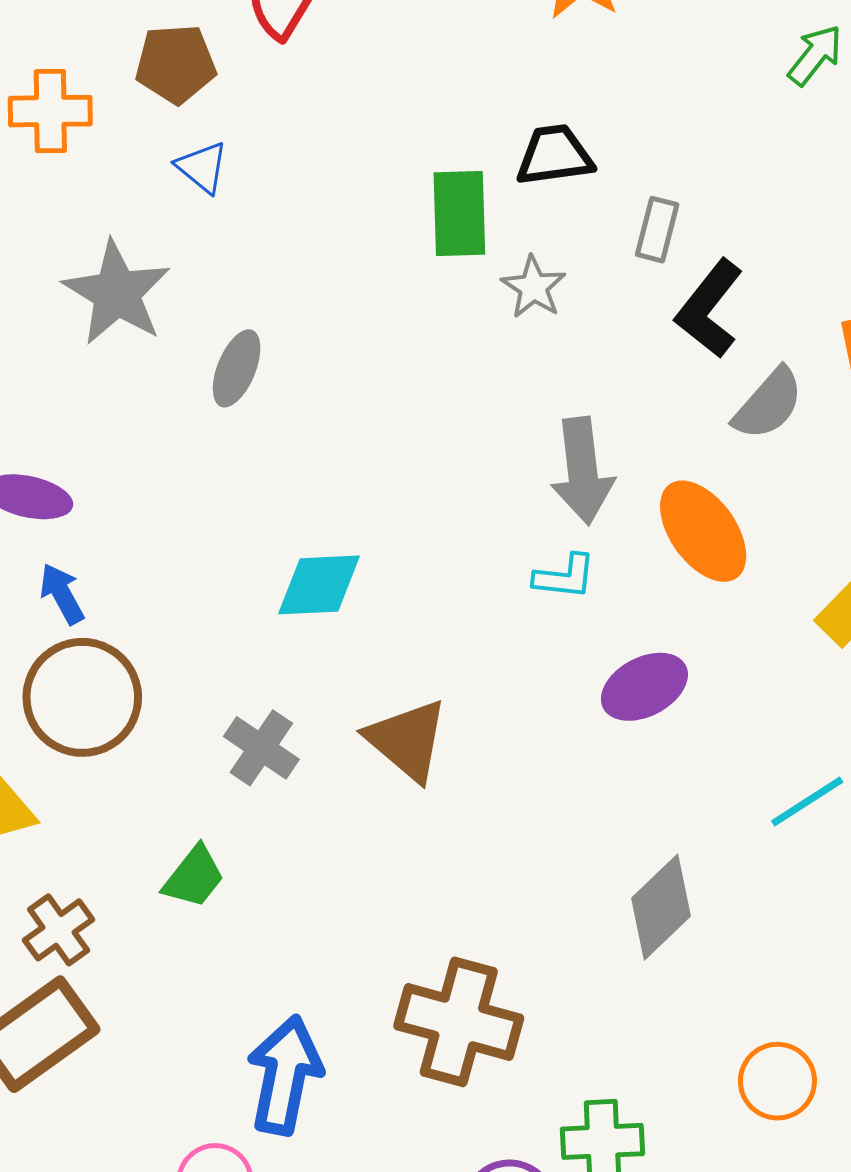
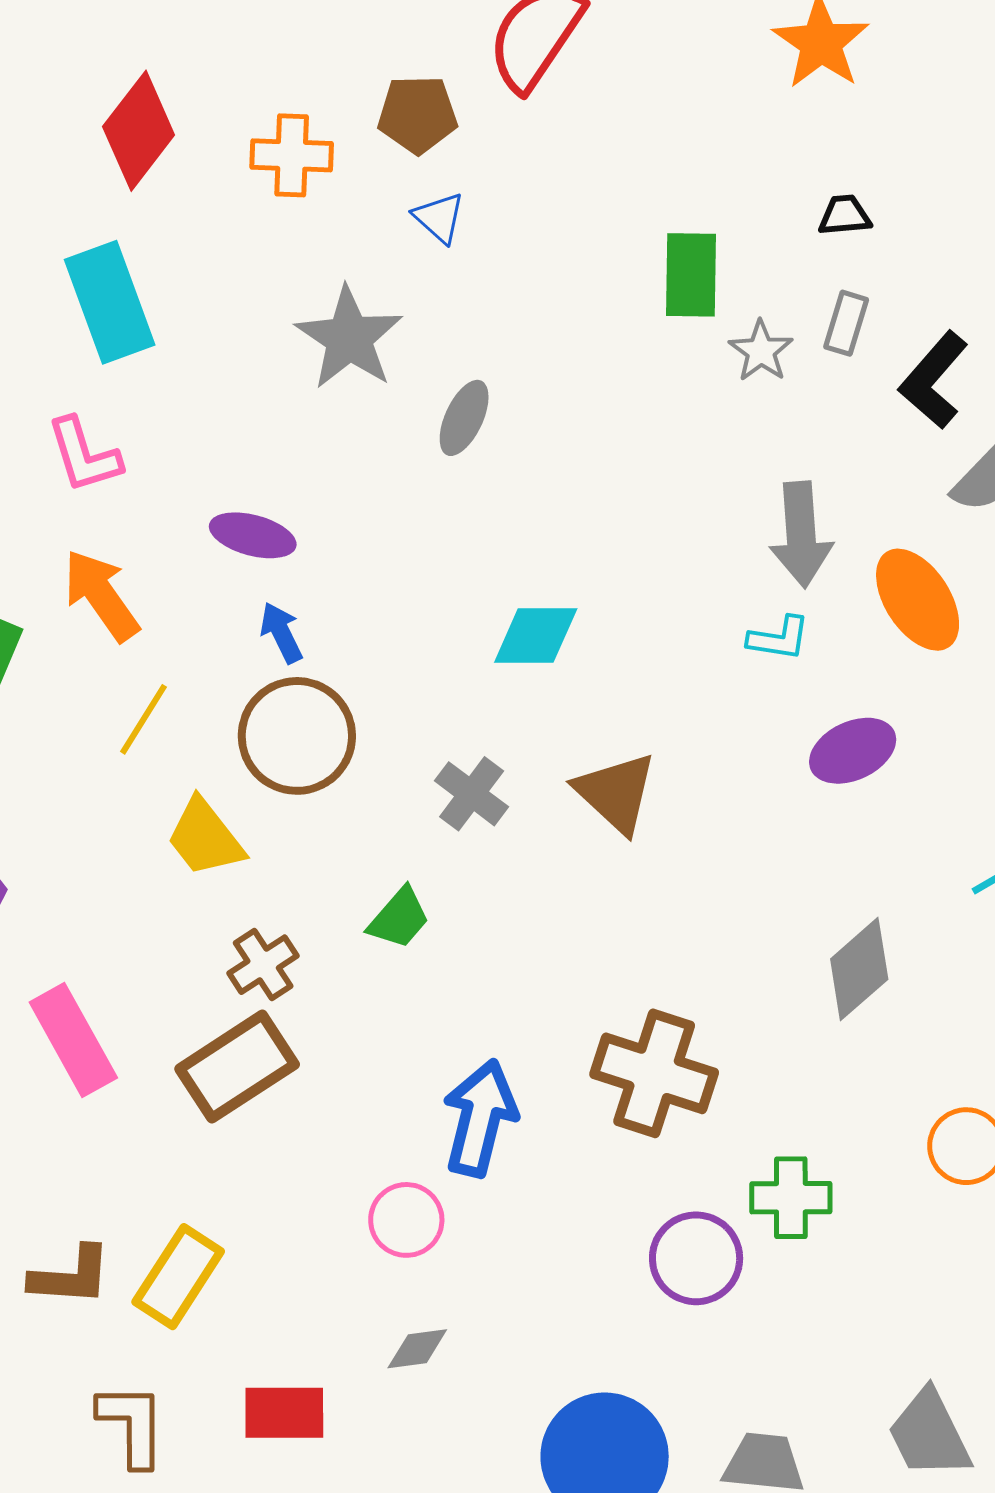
black trapezoid: (554, 155) -> (845, 215), moved, size x0.7
gray rectangle: (657, 230) -> (846, 323), moved

